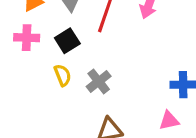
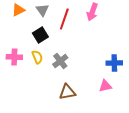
pink cross: (27, 38) -> (14, 57), moved

